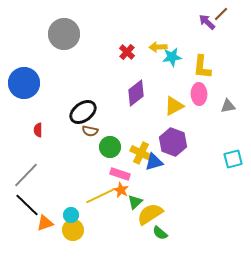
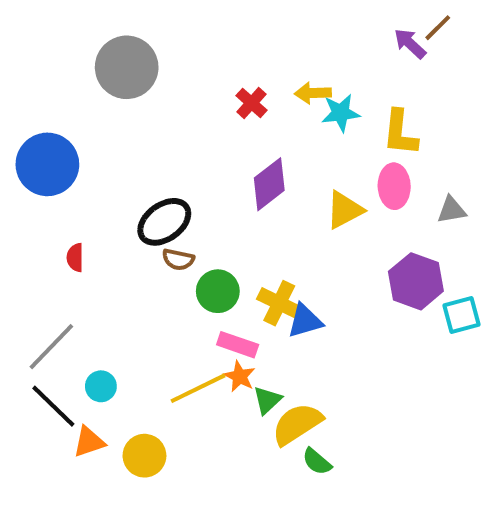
purple hexagon: (173, 142) -> (416, 281), moved
cyan circle: (71, 215) -> (101, 386), moved

